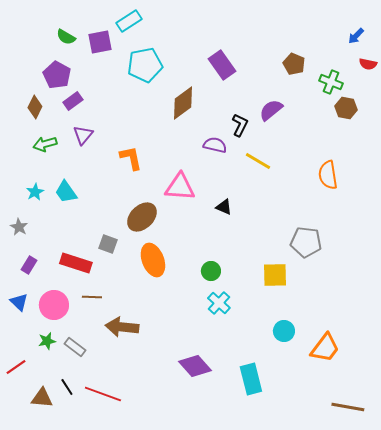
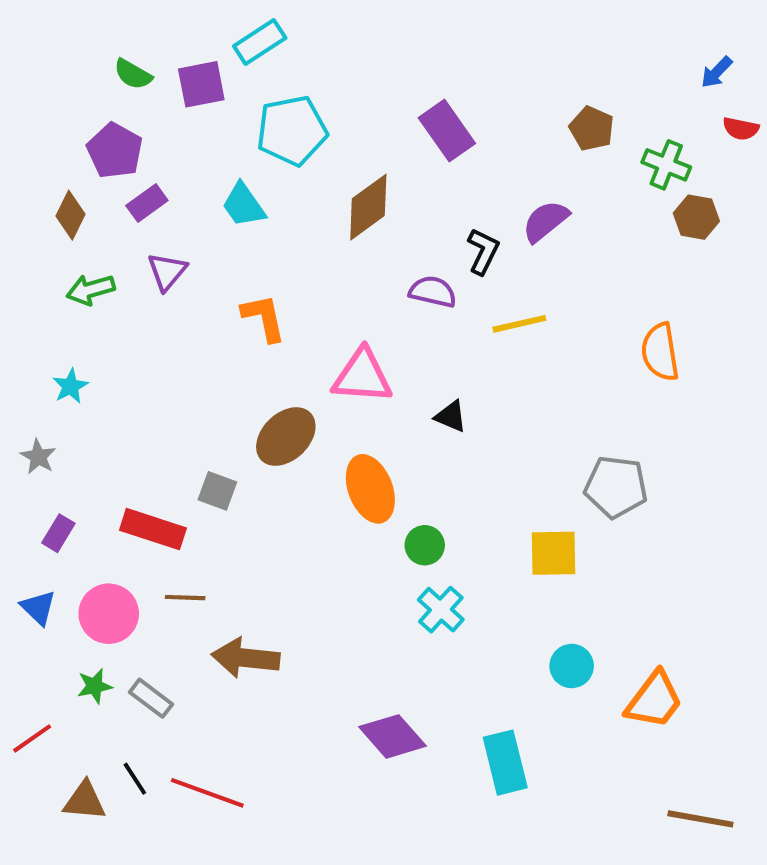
yellow line: (258, 161) -> (519, 324), turned -44
cyan trapezoid: (66, 192) -> (244, 205), moved
orange ellipse: (153, 260) -> (370, 489), moved

